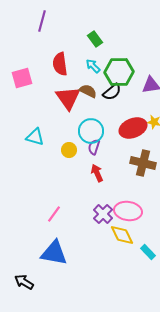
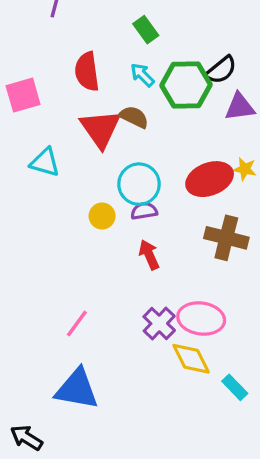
black semicircle: (112, 92) -> (221, 70), moved
cyan triangle: (35, 137) -> (45, 162), moved
purple semicircle: (94, 147) -> (144, 211), turned 63

